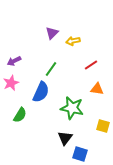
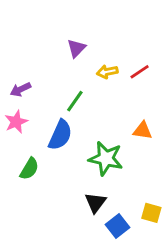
yellow arrow: (73, 41) -> (107, 72), moved
red line: (91, 65) -> (140, 72), moved
yellow square: (103, 126) -> (151, 213), moved
blue square: (80, 154) -> (118, 226), turned 35

